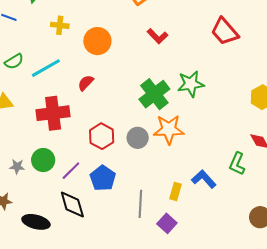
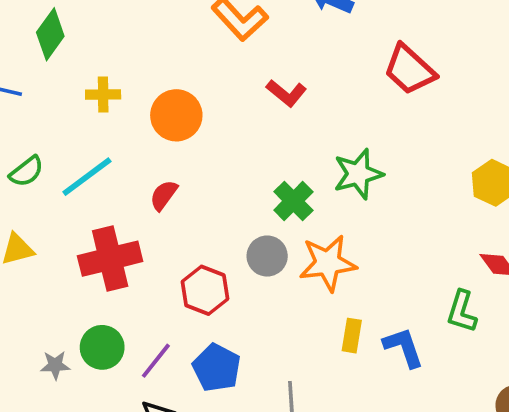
green cross: (154, 94) -> (293, 201), size x0.7
gray circle: (138, 138) -> (267, 256), moved
blue L-shape: (204, 179) -> (404, 347), turned 30
yellow rectangle: (176, 192) -> (352, 336), moved

